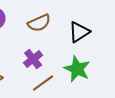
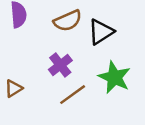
black triangle: (79, 32) -> (101, 32), moved

